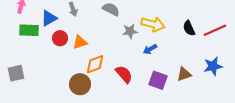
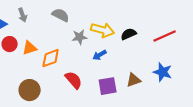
black semicircle: (189, 28) -> (129, 34), moved, turned 91
orange diamond: (95, 64) -> (51, 58), moved
blue star: (213, 66) -> (163, 72), turned 30
purple square: (158, 80) -> (108, 86), turned -30

